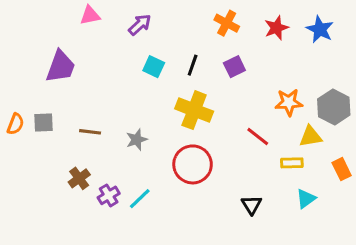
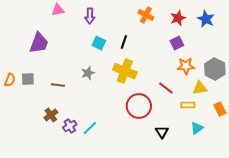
purple arrow: (140, 25) -> (90, 16), turned 133
purple square: (234, 67) -> (177, 43), moved
gray star: (137, 140) -> (88, 73), moved
red circle: (193, 164) -> (139, 106), moved

